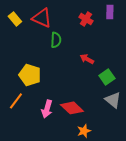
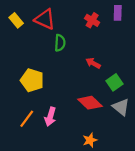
orange line: (16, 101) -> (27, 119), moved
red diamond: (72, 108) -> (90, 103), moved

